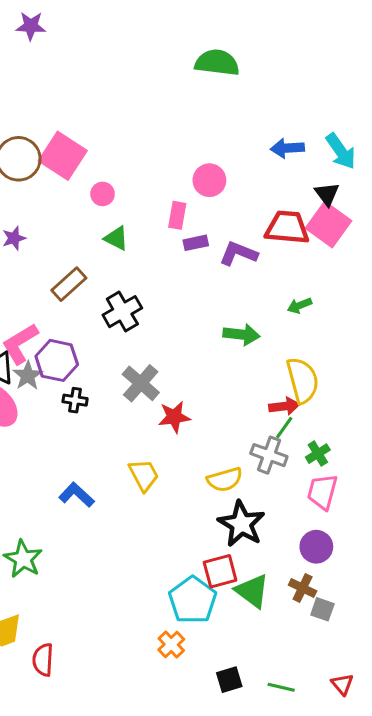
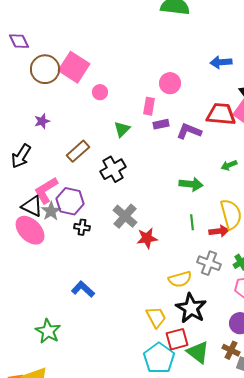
green triangle: (116, 238) -> (122, 129), moved, turned 48
green line: (284, 428) -> (192, 222), moved, turned -42
yellow trapezoid: (144, 475) -> (156, 317), moved

